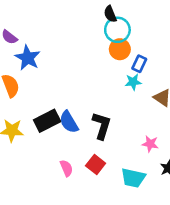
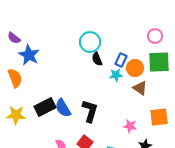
black semicircle: (110, 14) -> (97, 59), moved
cyan circle: (117, 30) -> (90, 42), moved
orange circle: (120, 49) -> (135, 68), moved

